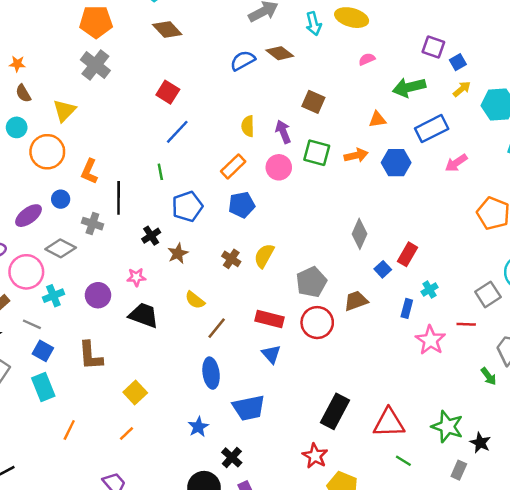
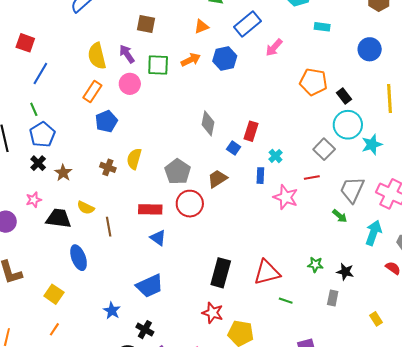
yellow semicircle: (248, 126) -> (97, 56), size x1.5
blue pentagon: (187, 206) -> (42, 135), moved
black trapezoid: (144, 315) -> (59, 218), moved
brown line: (217, 328) -> (109, 227), turned -36
blue ellipse: (211, 373) -> (79, 258), moved
green star: (447, 427) -> (315, 265), size x0.6

